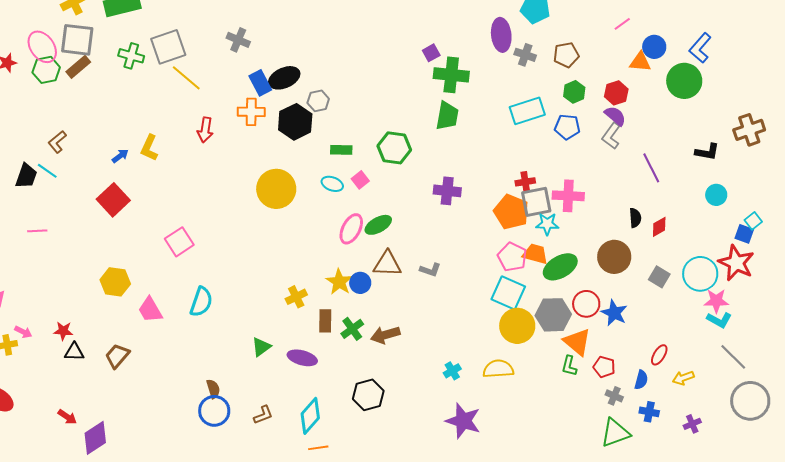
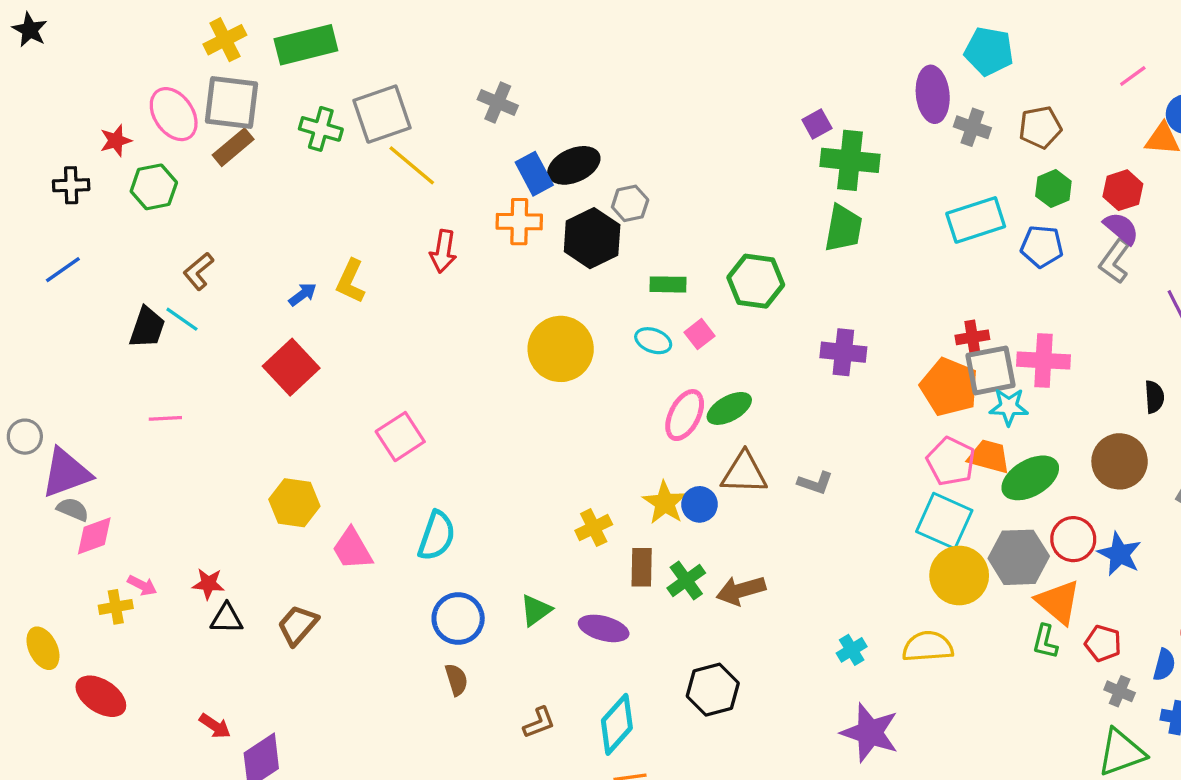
green hexagon: (46, 70) -> (154, 187), moved
blue circle: (214, 411) -> (458, 618), moved

